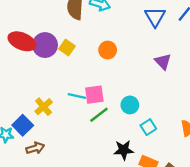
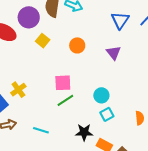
purple circle: (45, 45) -> (29, 17), moved
purple triangle: (163, 62) -> (114, 53), moved
cyan line: (77, 96) -> (41, 130), moved
cyan circle: (130, 105) -> (101, 95), moved

